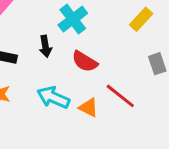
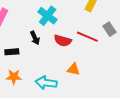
red line: (120, 96) -> (87, 37), moved
cyan arrow: (53, 97) -> (46, 83), moved

